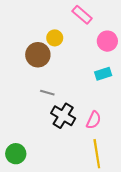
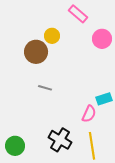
cyan rectangle: (103, 74) -> (104, 99), moved
black cross: (63, 116) -> (60, 140), moved

